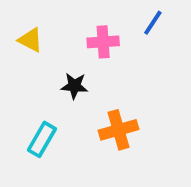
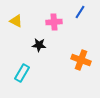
orange cross: (118, 130) -> (81, 60), moved, turned 36

